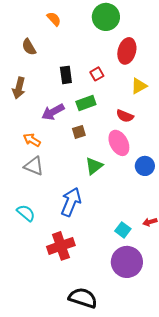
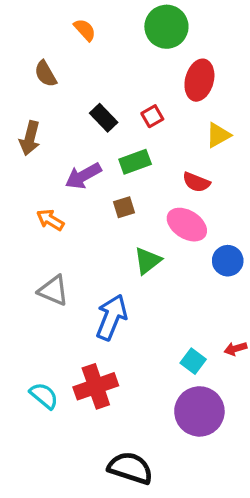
black rectangle: (66, 75) -> (104, 118), turned -36
pink ellipse: (119, 143) -> (187, 225), turned -30
gray triangle: (34, 166) -> (53, 291), moved
cyan semicircle: (26, 213) -> (44, 396), moved

